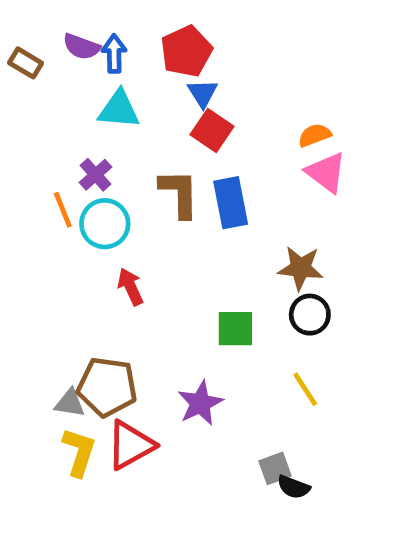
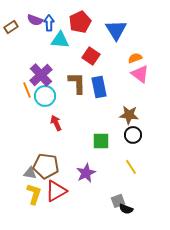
brown rectangle: (26, 63) -> (11, 27), turned -64
blue triangle: (203, 93) -> (116, 30), moved, size x1.6
cyan triangle: (119, 110) -> (60, 40), moved
purple cross: (95, 175) -> (41, 75), size x1.6

